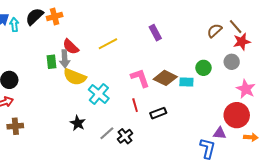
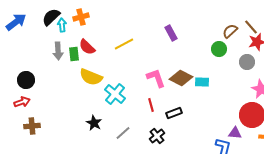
orange cross: (55, 17) -> (81, 17), moved
cyan arrow: (14, 25) -> (62, 25), moved
gray arrow: (65, 59) -> (58, 51), moved
green rectangle: (52, 62) -> (74, 54), moved
green circle: (203, 68) -> (219, 49), moved
black cross: (125, 136) -> (157, 136), moved

